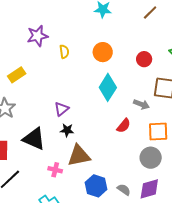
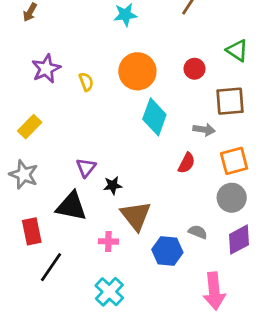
orange circle: (103, 52) -> (137, 71), size x1.4
purple triangle: (62, 109) -> (86, 168), moved
brown triangle: (79, 156) -> (136, 216), turned -45
gray semicircle: (124, 190) -> (198, 232), moved

